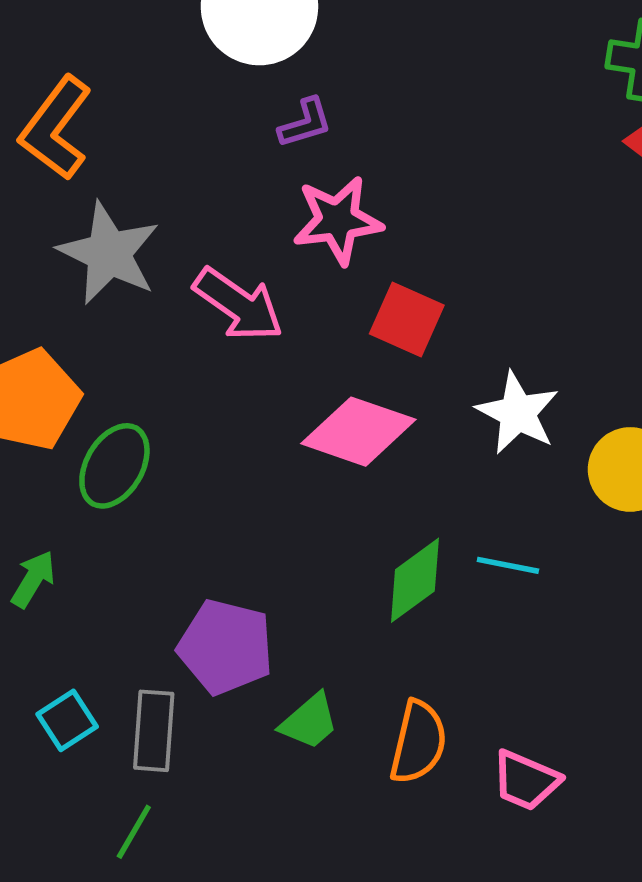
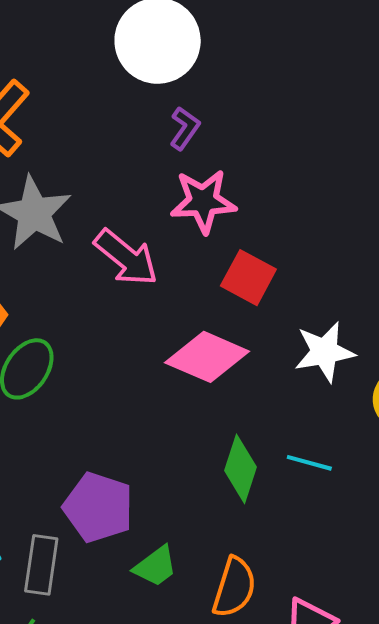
purple L-shape: (305, 123) -> (185, 128), turned -42
white star: (517, 413) -> (324, 352), turned 30
green diamond: (415, 580) -> (240, 469), turned -40

